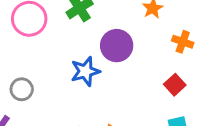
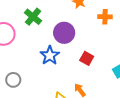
red square: (175, 85) -> (87, 58), moved

